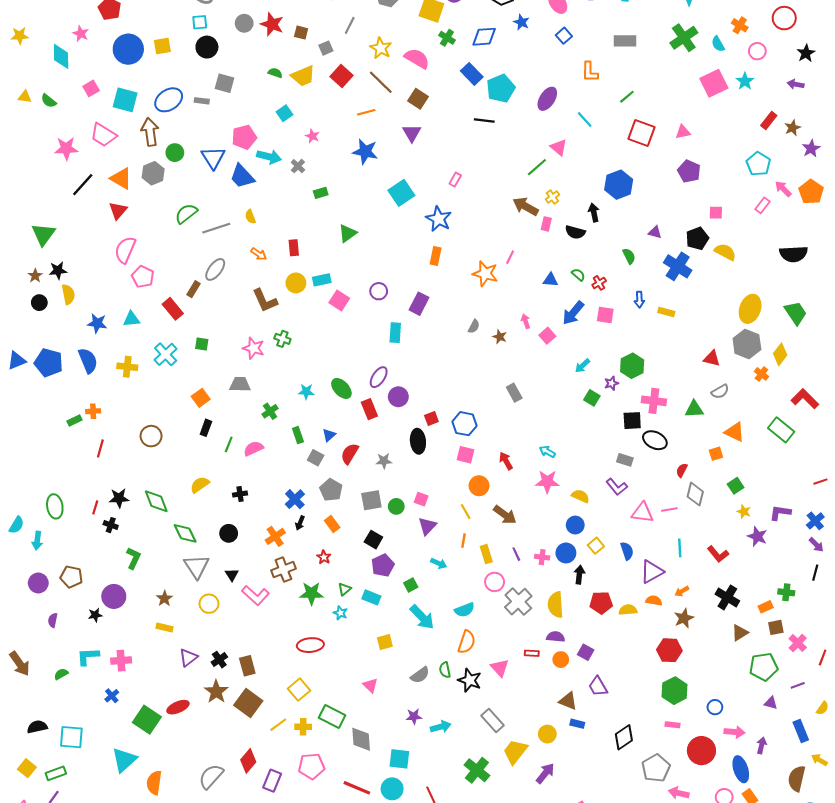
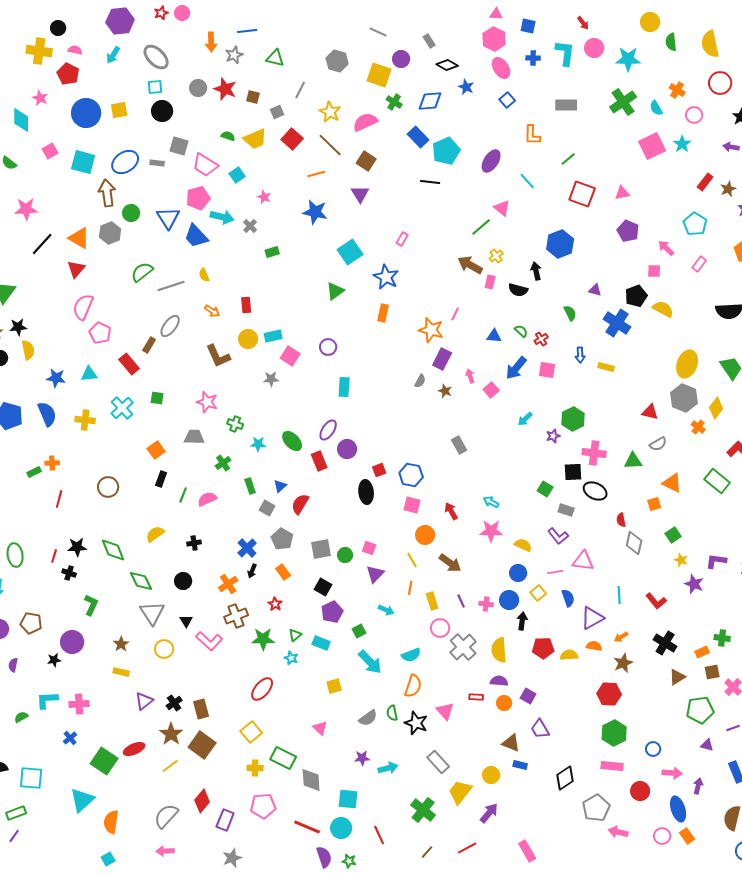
pink semicircle: (417, 58) -> (365, 122), turned -55
pink trapezoid: (103, 135) -> (205, 165), moved
pink arrow: (783, 189) -> (666, 248), moved
green triangle: (348, 233) -> (335, 291), moved
purple rectangle: (419, 304) -> (442, 359), moved
green cross: (282, 339) -> (235, 424), moved
green square: (592, 398) -> (545, 489), moved
gray star: (384, 461) -> (271, 379), moved
red semicircle: (682, 470) -> (621, 520), turned -40
pink line: (669, 510) -> (555, 572), moved
red ellipse: (310, 645) -> (262, 689), turned -45
yellow line: (278, 725) -> (170, 766), moved
pink rectangle: (672, 725) -> (612, 766), size x1.5
red circle: (701, 751) -> (640, 791), size x0.7

